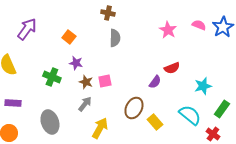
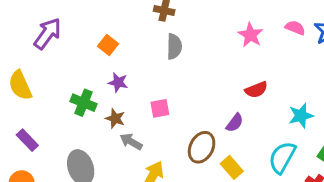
brown star: (86, 82) -> (115, 118), moved
purple semicircle: (155, 82) -> (235, 123), moved
purple rectangle: (13, 103) -> (27, 140), turned 42
gray arrow: (85, 104) -> (131, 142), turned -98
cyan semicircle: (190, 115) -> (282, 157), turned -100

